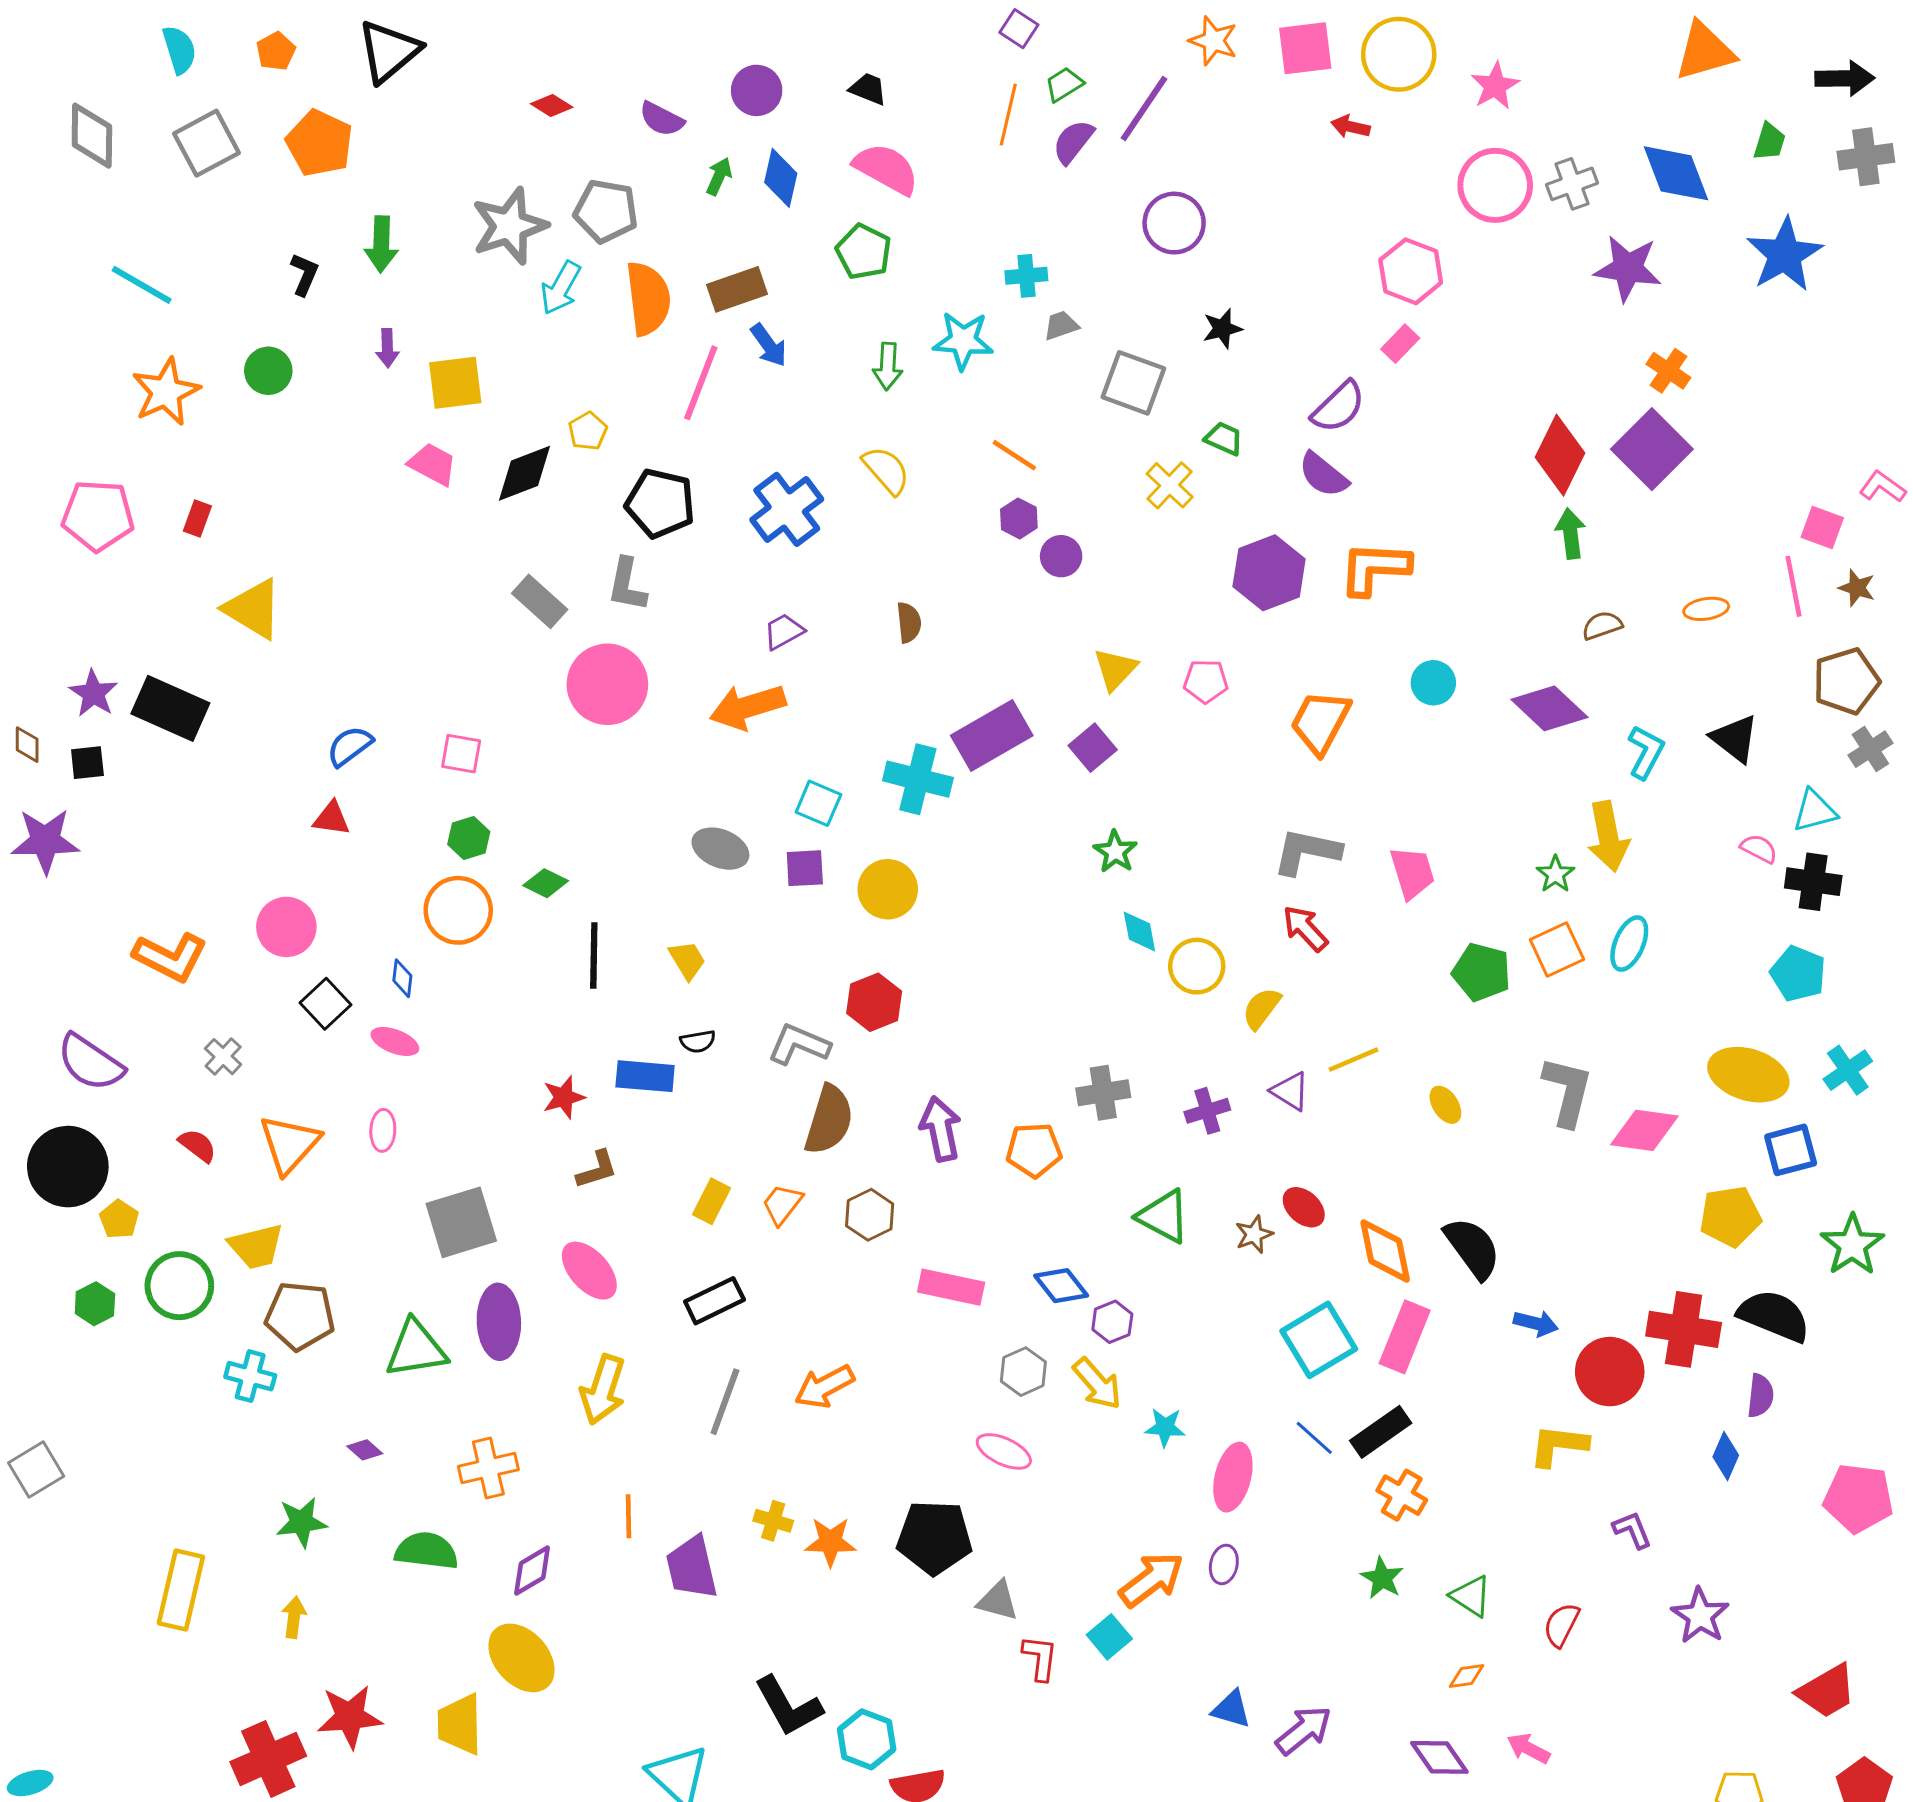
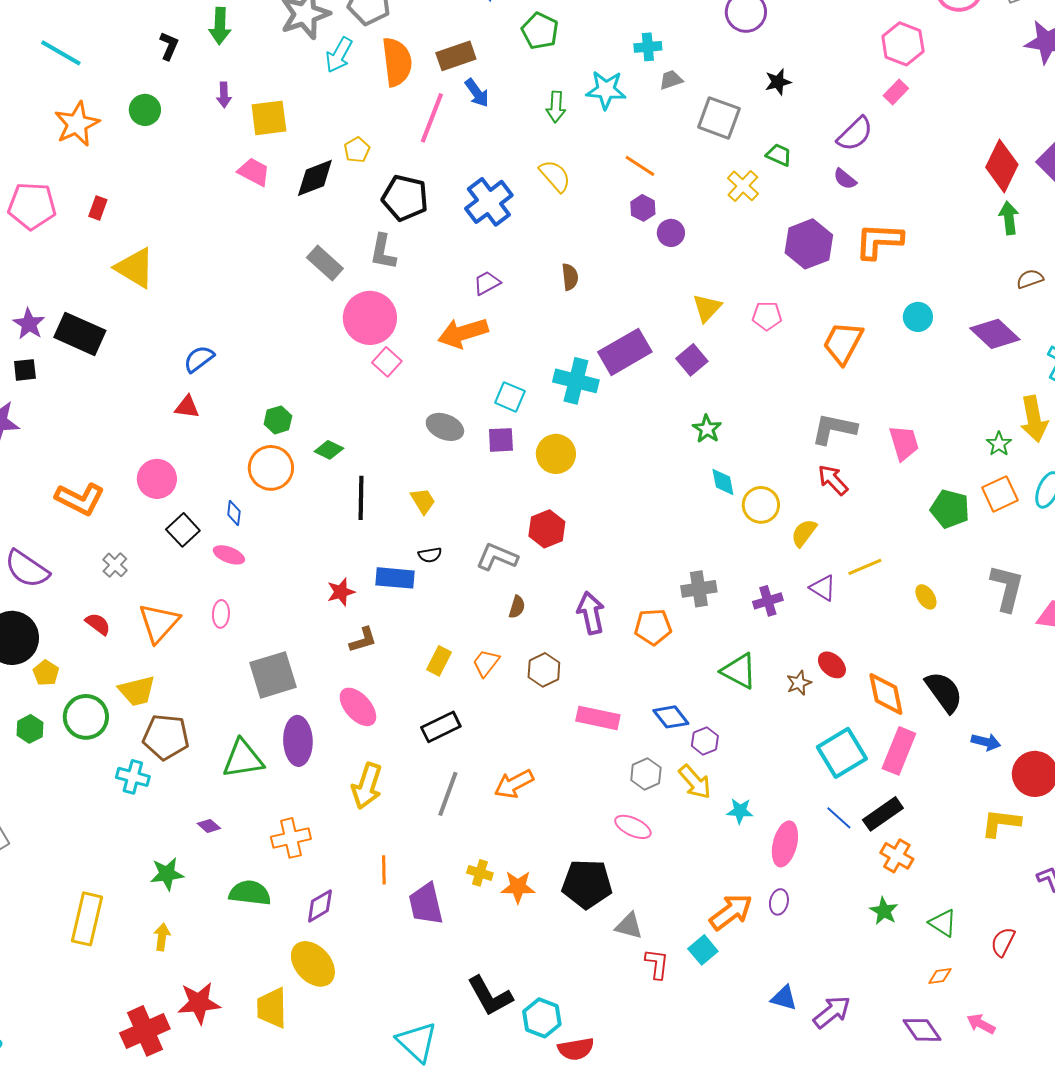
purple semicircle: (1323, 475) -> (845, 179), size x0.7
pink square: (461, 754) -> (387, 362), moved, turned 32
brown semicircle: (829, 1120) -> (517, 607), size x0.5

